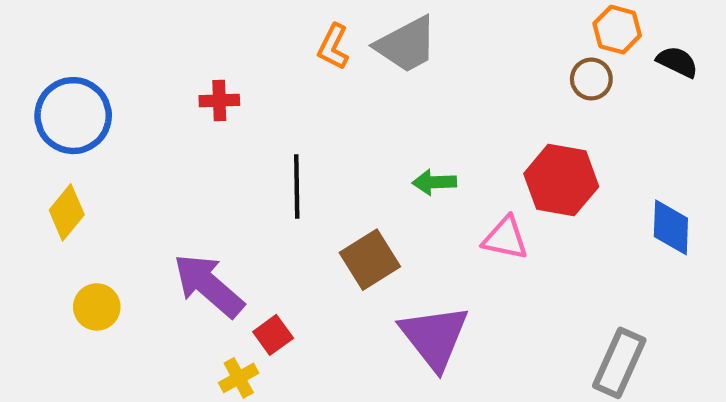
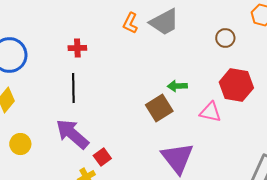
brown circle: (591, 79) -> (225, 38), moved
black line: (297, 187) -> (73, 88), moved
brown square: (370, 260) -> (159, 108), moved

